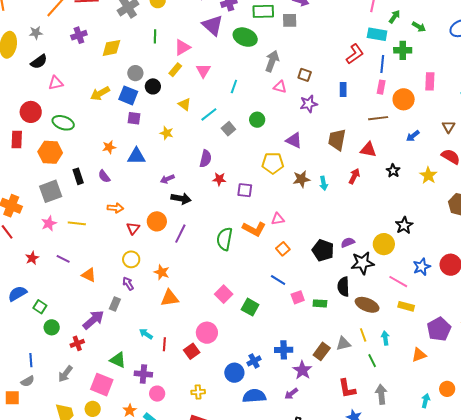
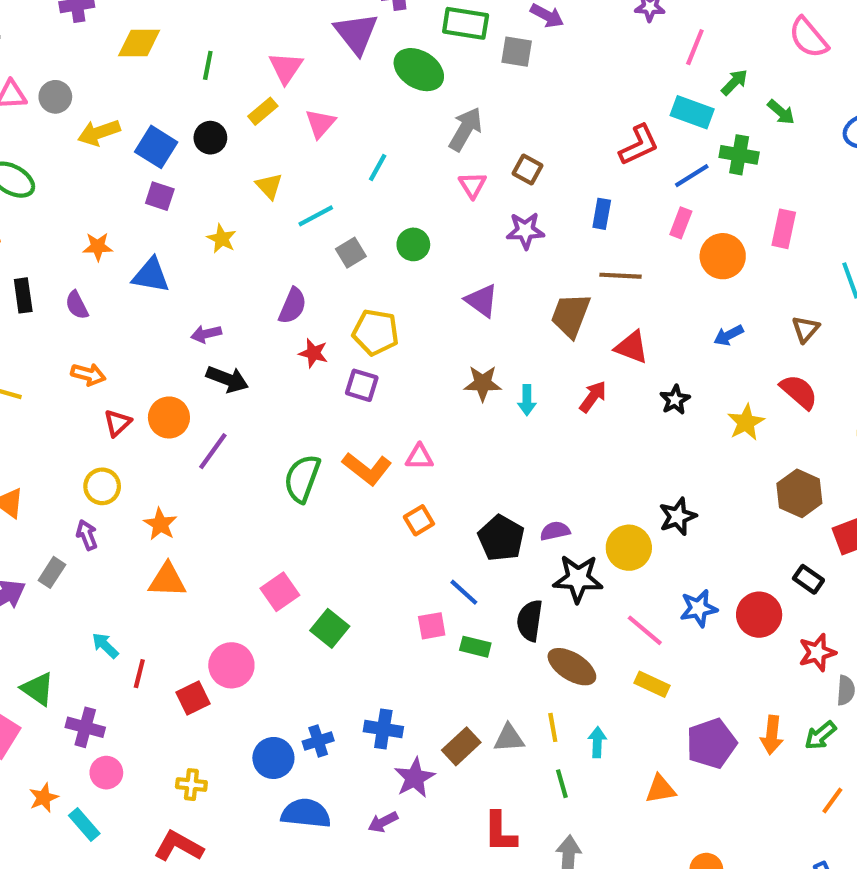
green line: (155, 36) -> (208, 65), moved
pink triangle: (182, 47) -> (286, 68), turned -36
blue line: (382, 64) -> (692, 176), turned 42
gray circle: (135, 73) -> (55, 97), moved
pink triangle: (280, 87) -> (472, 185), turned 32
brown line: (378, 118) -> (621, 276), moved
yellow pentagon: (273, 163) -> (376, 332), moved
blue line: (278, 280) -> (464, 592), moved

